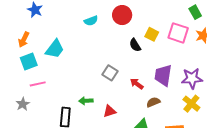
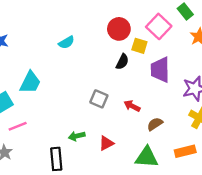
red circle: (122, 15) -> (119, 29), moved
pink square: (178, 33) -> (159, 26), moved, turned 35
black semicircle: (135, 45) -> (122, 62), turned -112
purple trapezoid: (163, 75) -> (160, 70), moved

